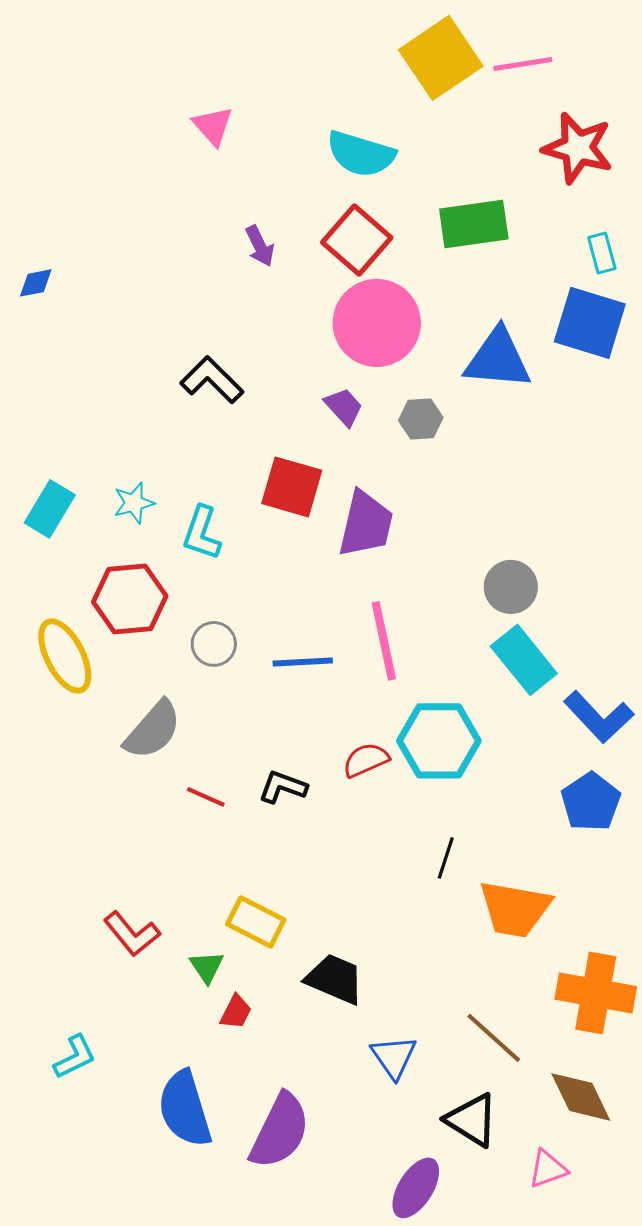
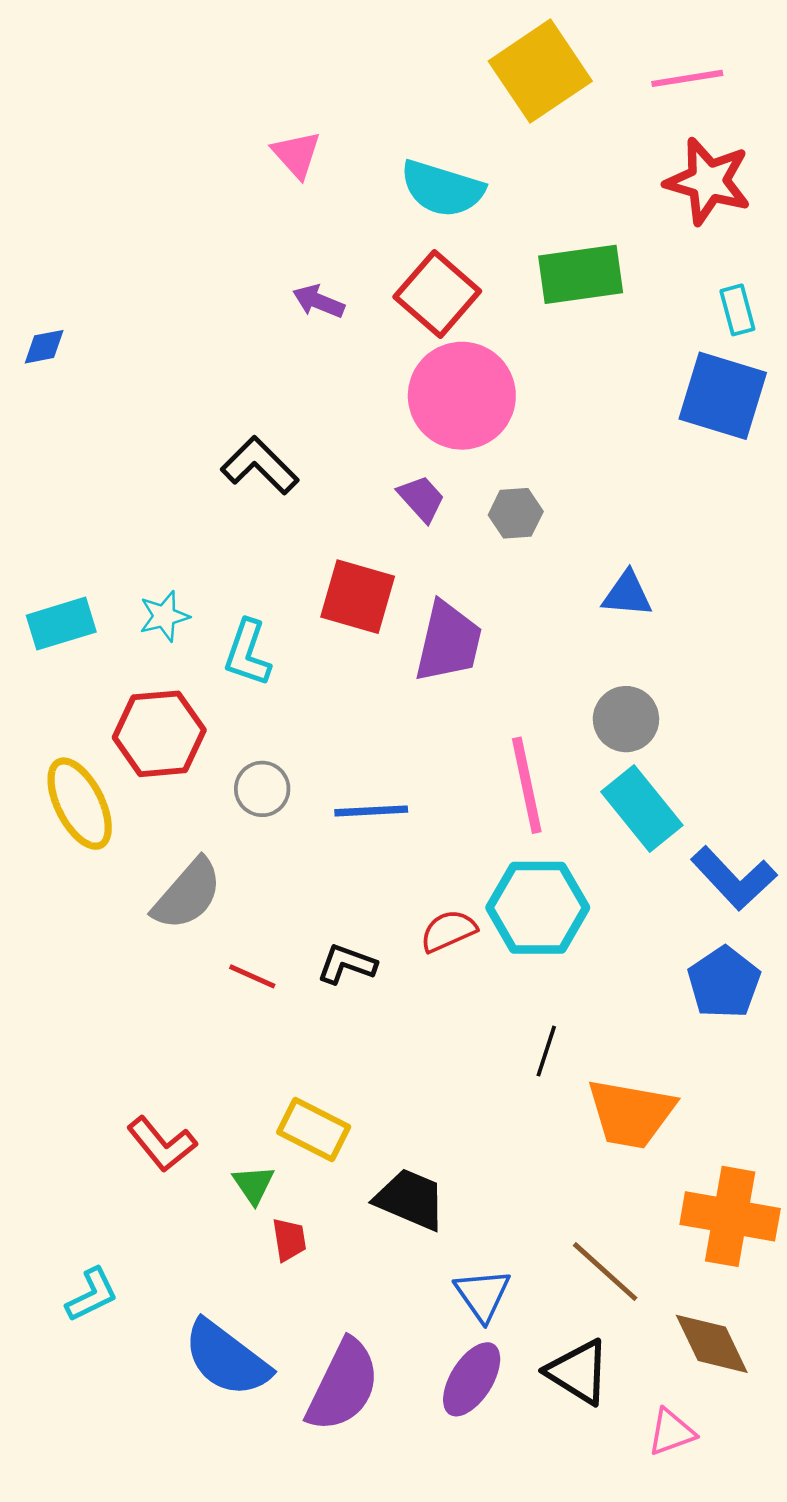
pink line: (523, 64) -> (687, 78), moved
pink triangle: (213, 126) -> (296, 154), moved
purple arrow: (260, 246) -> (319, 301), turned 138
blue triangle: (498, 359) -> (627, 594), moved, size x0.6
cyan rectangle: (50, 509) -> (61, 624), turned 42
pink line: (384, 641) -> (527, 785), moved
red trapezoid: (236, 1012) -> (289, 1240), turned -36
blue semicircle: (185, 1109) -> (227, 1359), turned -36
purple ellipse: (416, 1188) -> (472, 1379), moved

